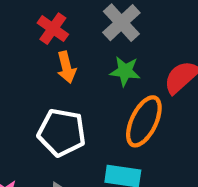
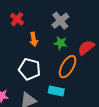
red cross: (53, 29) -> (17, 19), moved

